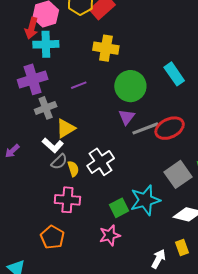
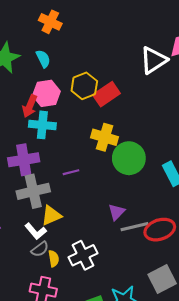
green circle: (130, 86) -> (129, 158), moved
gray cross: (46, 108) -> (33, 191), size x1.4

